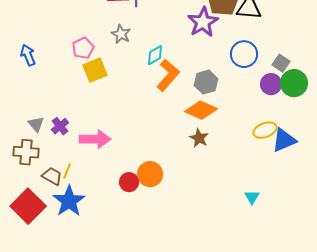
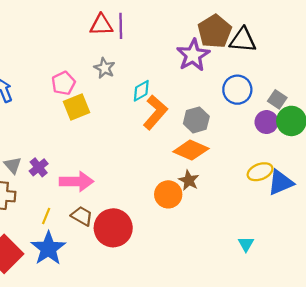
orange circle: (150, 174) -> (168, 194), moved
brown trapezoid: (52, 176) -> (82, 216), moved
red circle: (129, 182) -> (113, 228), size x1.8

